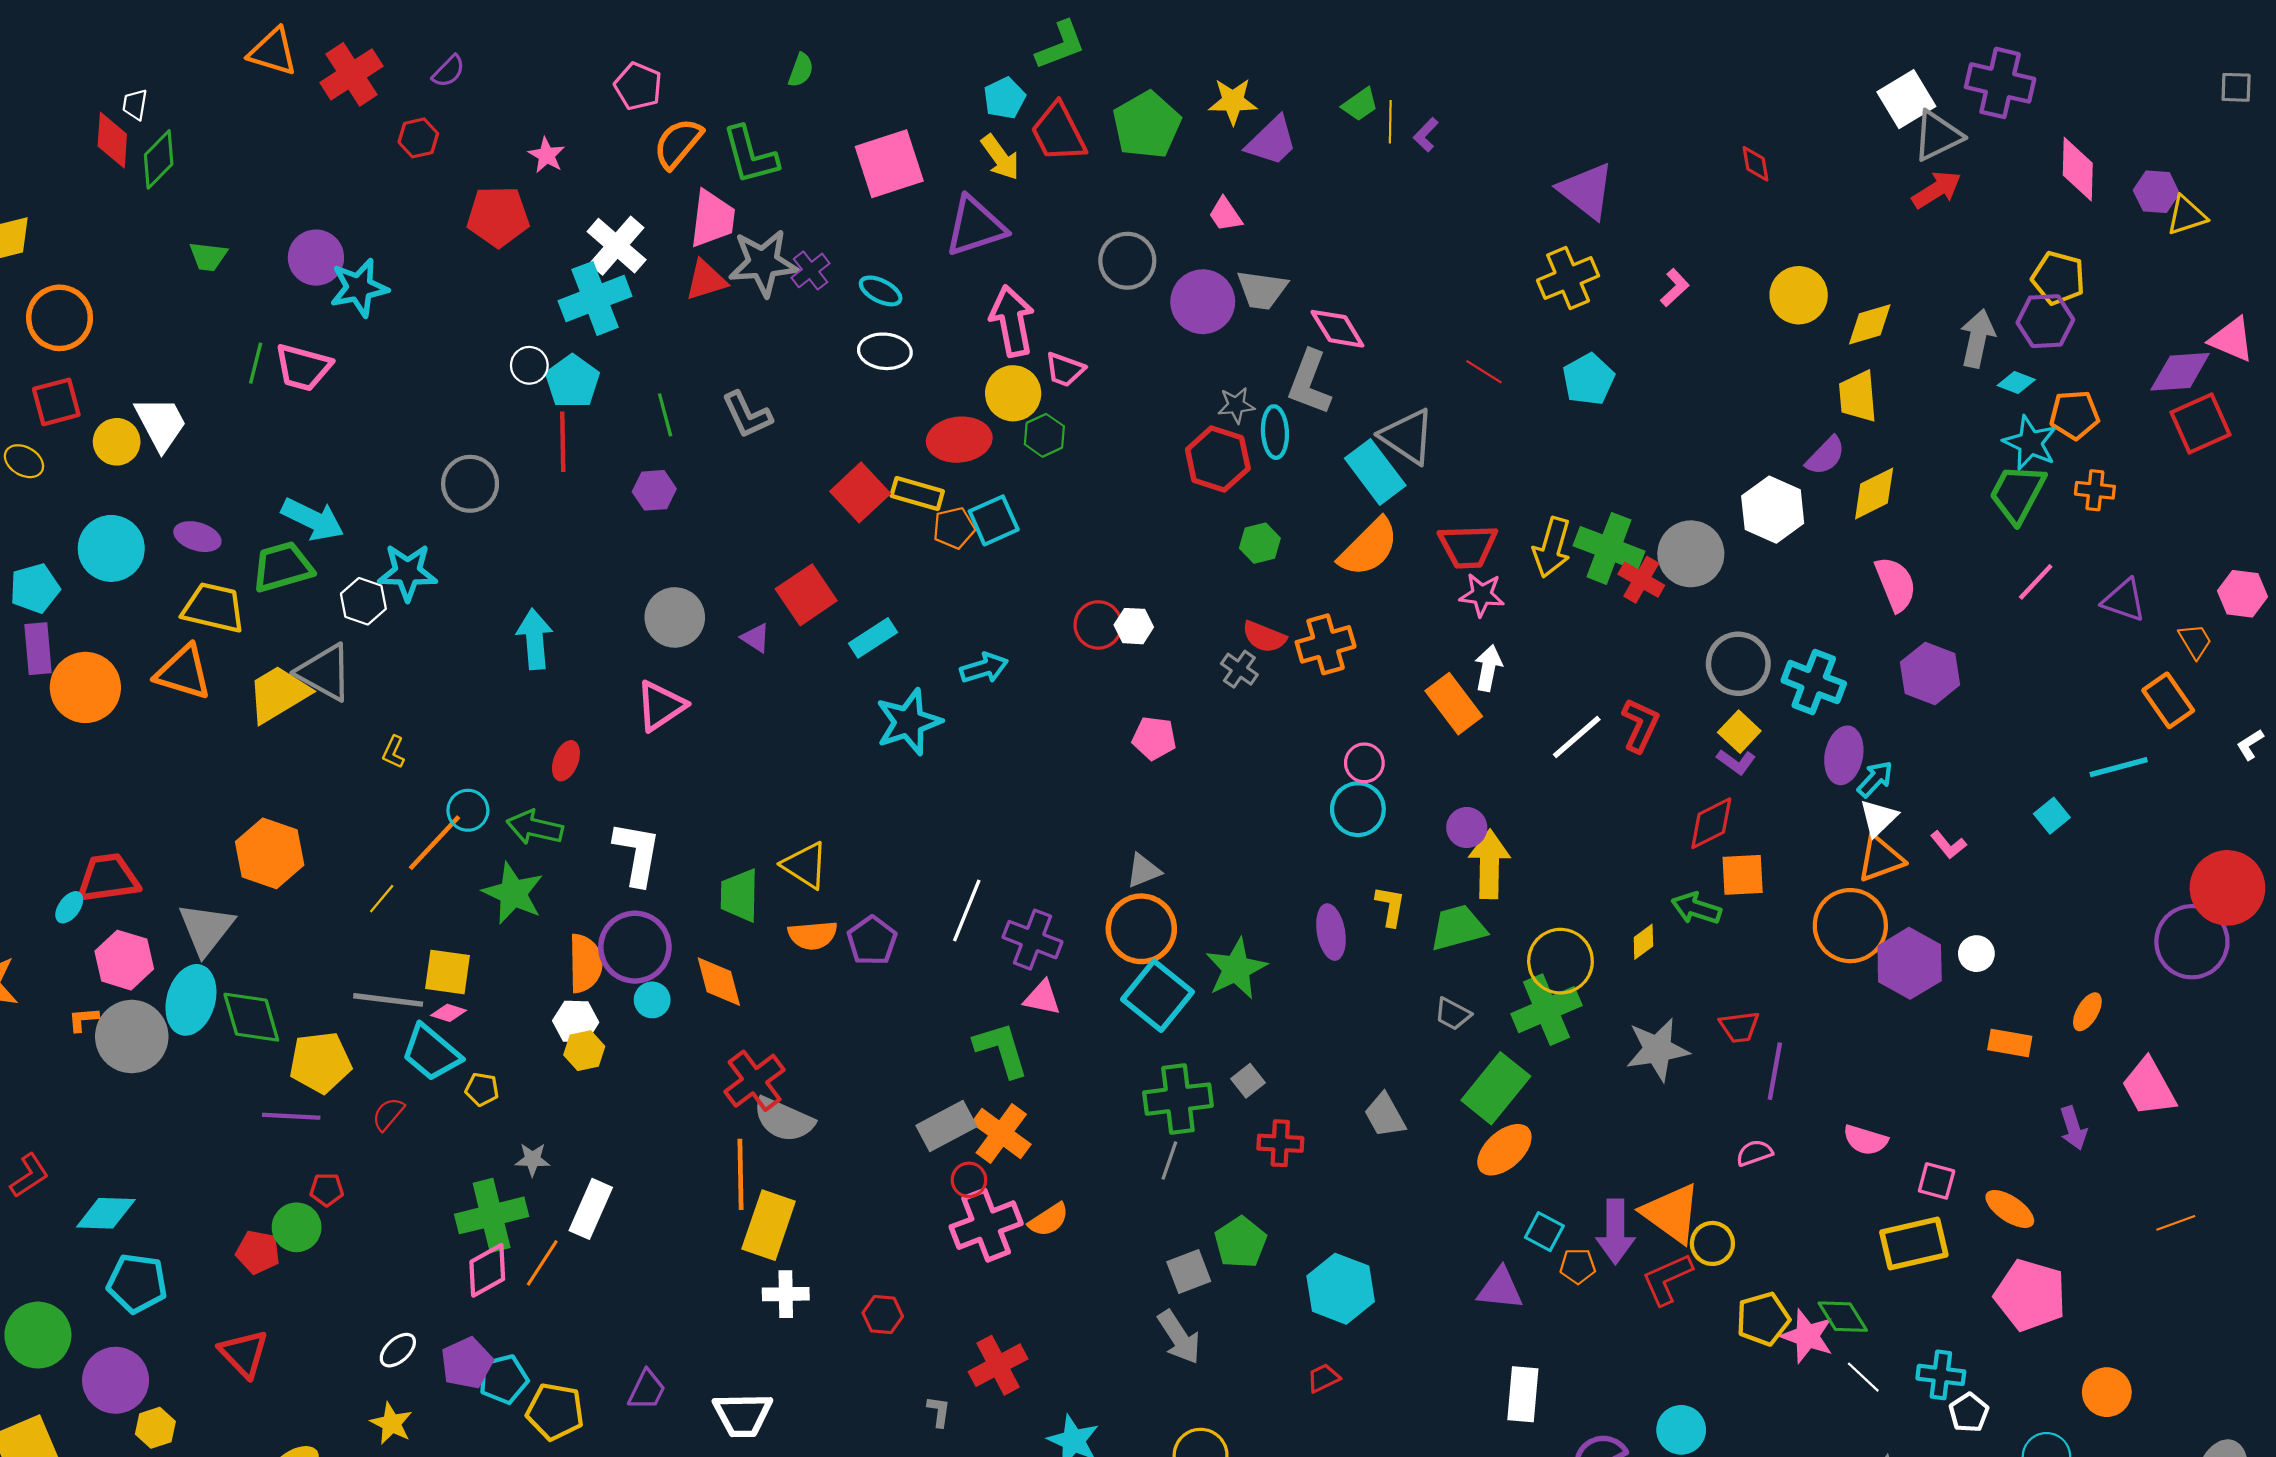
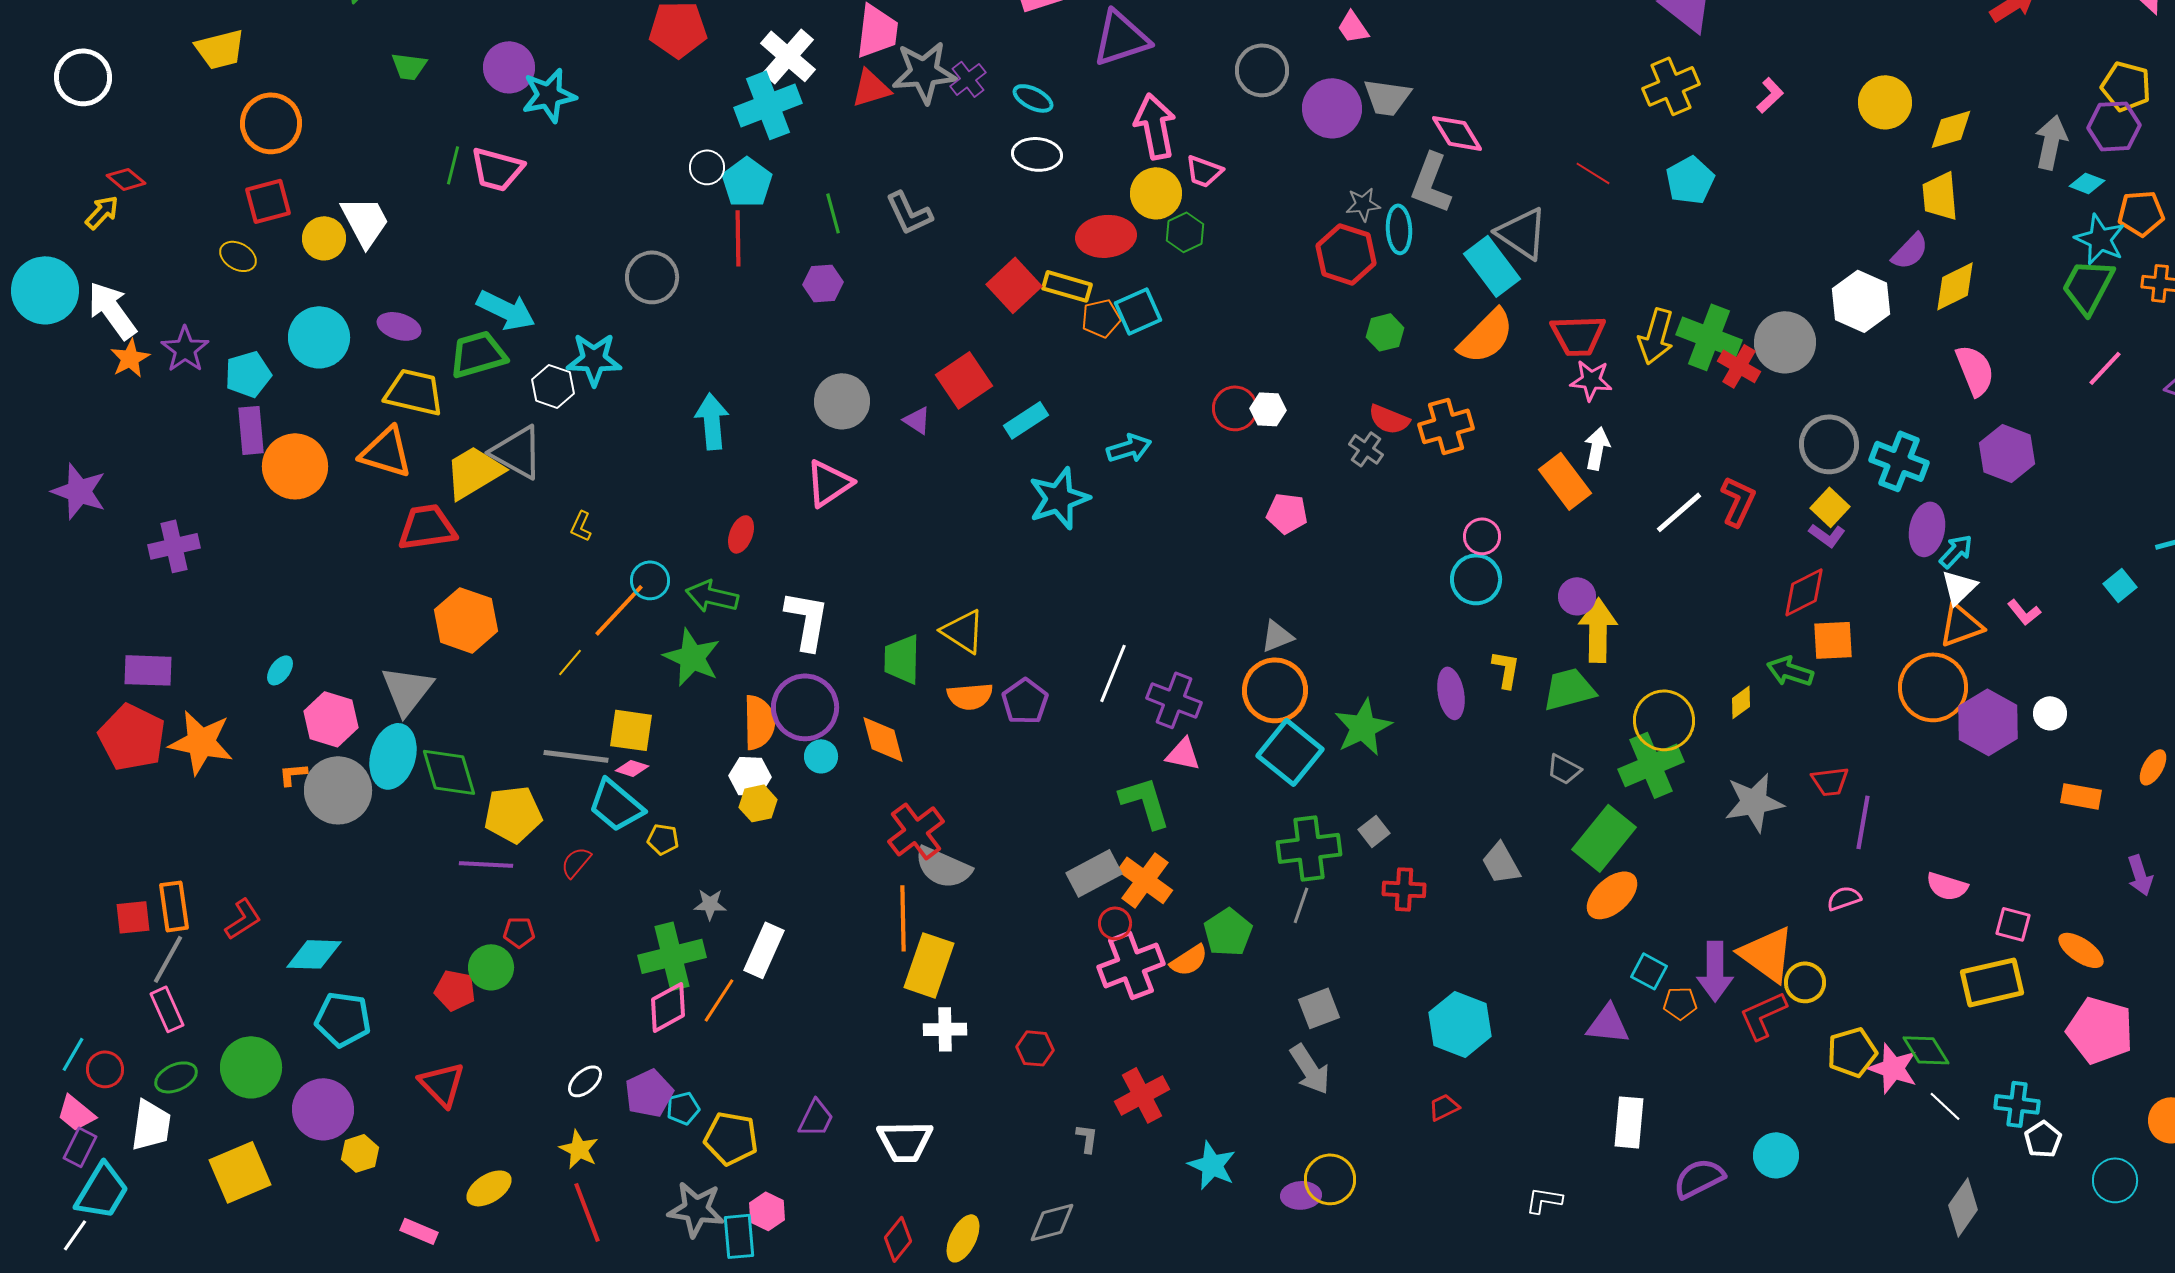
red trapezoid: (108, 878) -> (427, 527), moved
green pentagon: (1240, 1242) -> (1228, 932), moved
cyan pentagon: (503, 1379) -> (683, 1108), size x0.7

